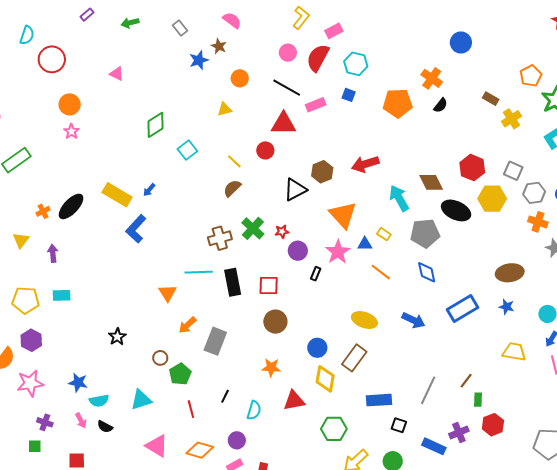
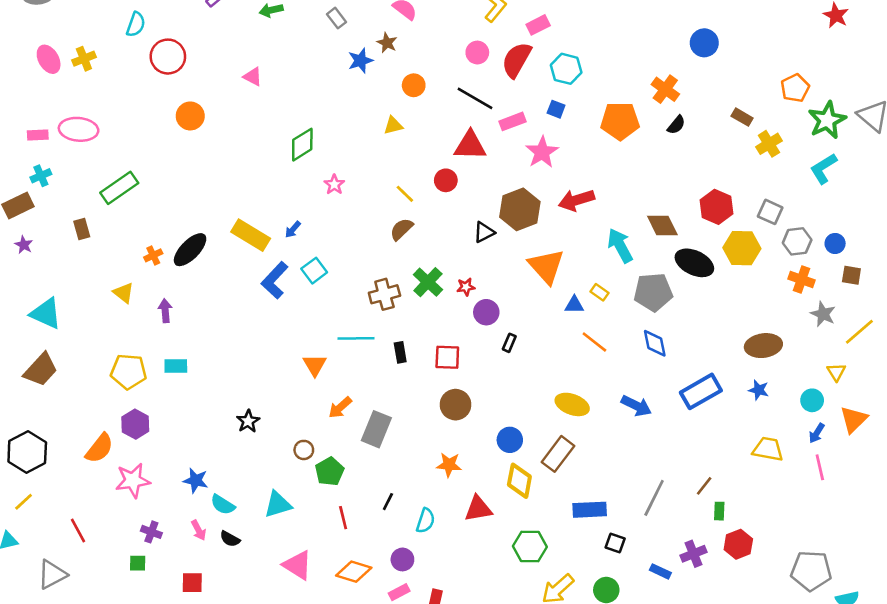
pink star: (71, 131) -> (334, 185), moved
cyan square: (187, 150) -> (314, 271), moved
brown hexagon: (322, 172) -> (520, 209), size x1.4
black triangle: (295, 190) -> (484, 232), size x0.7
yellow triangle: (21, 240) -> (124, 293), turned -30
pink star: (338, 252) -> (542, 152), moved
black rectangle: (233, 282) -> (400, 352), size x0.6
cyan semicircle: (99, 401) -> (223, 505), turned 42
blue rectangle: (434, 446) -> (660, 571), size x0.7

